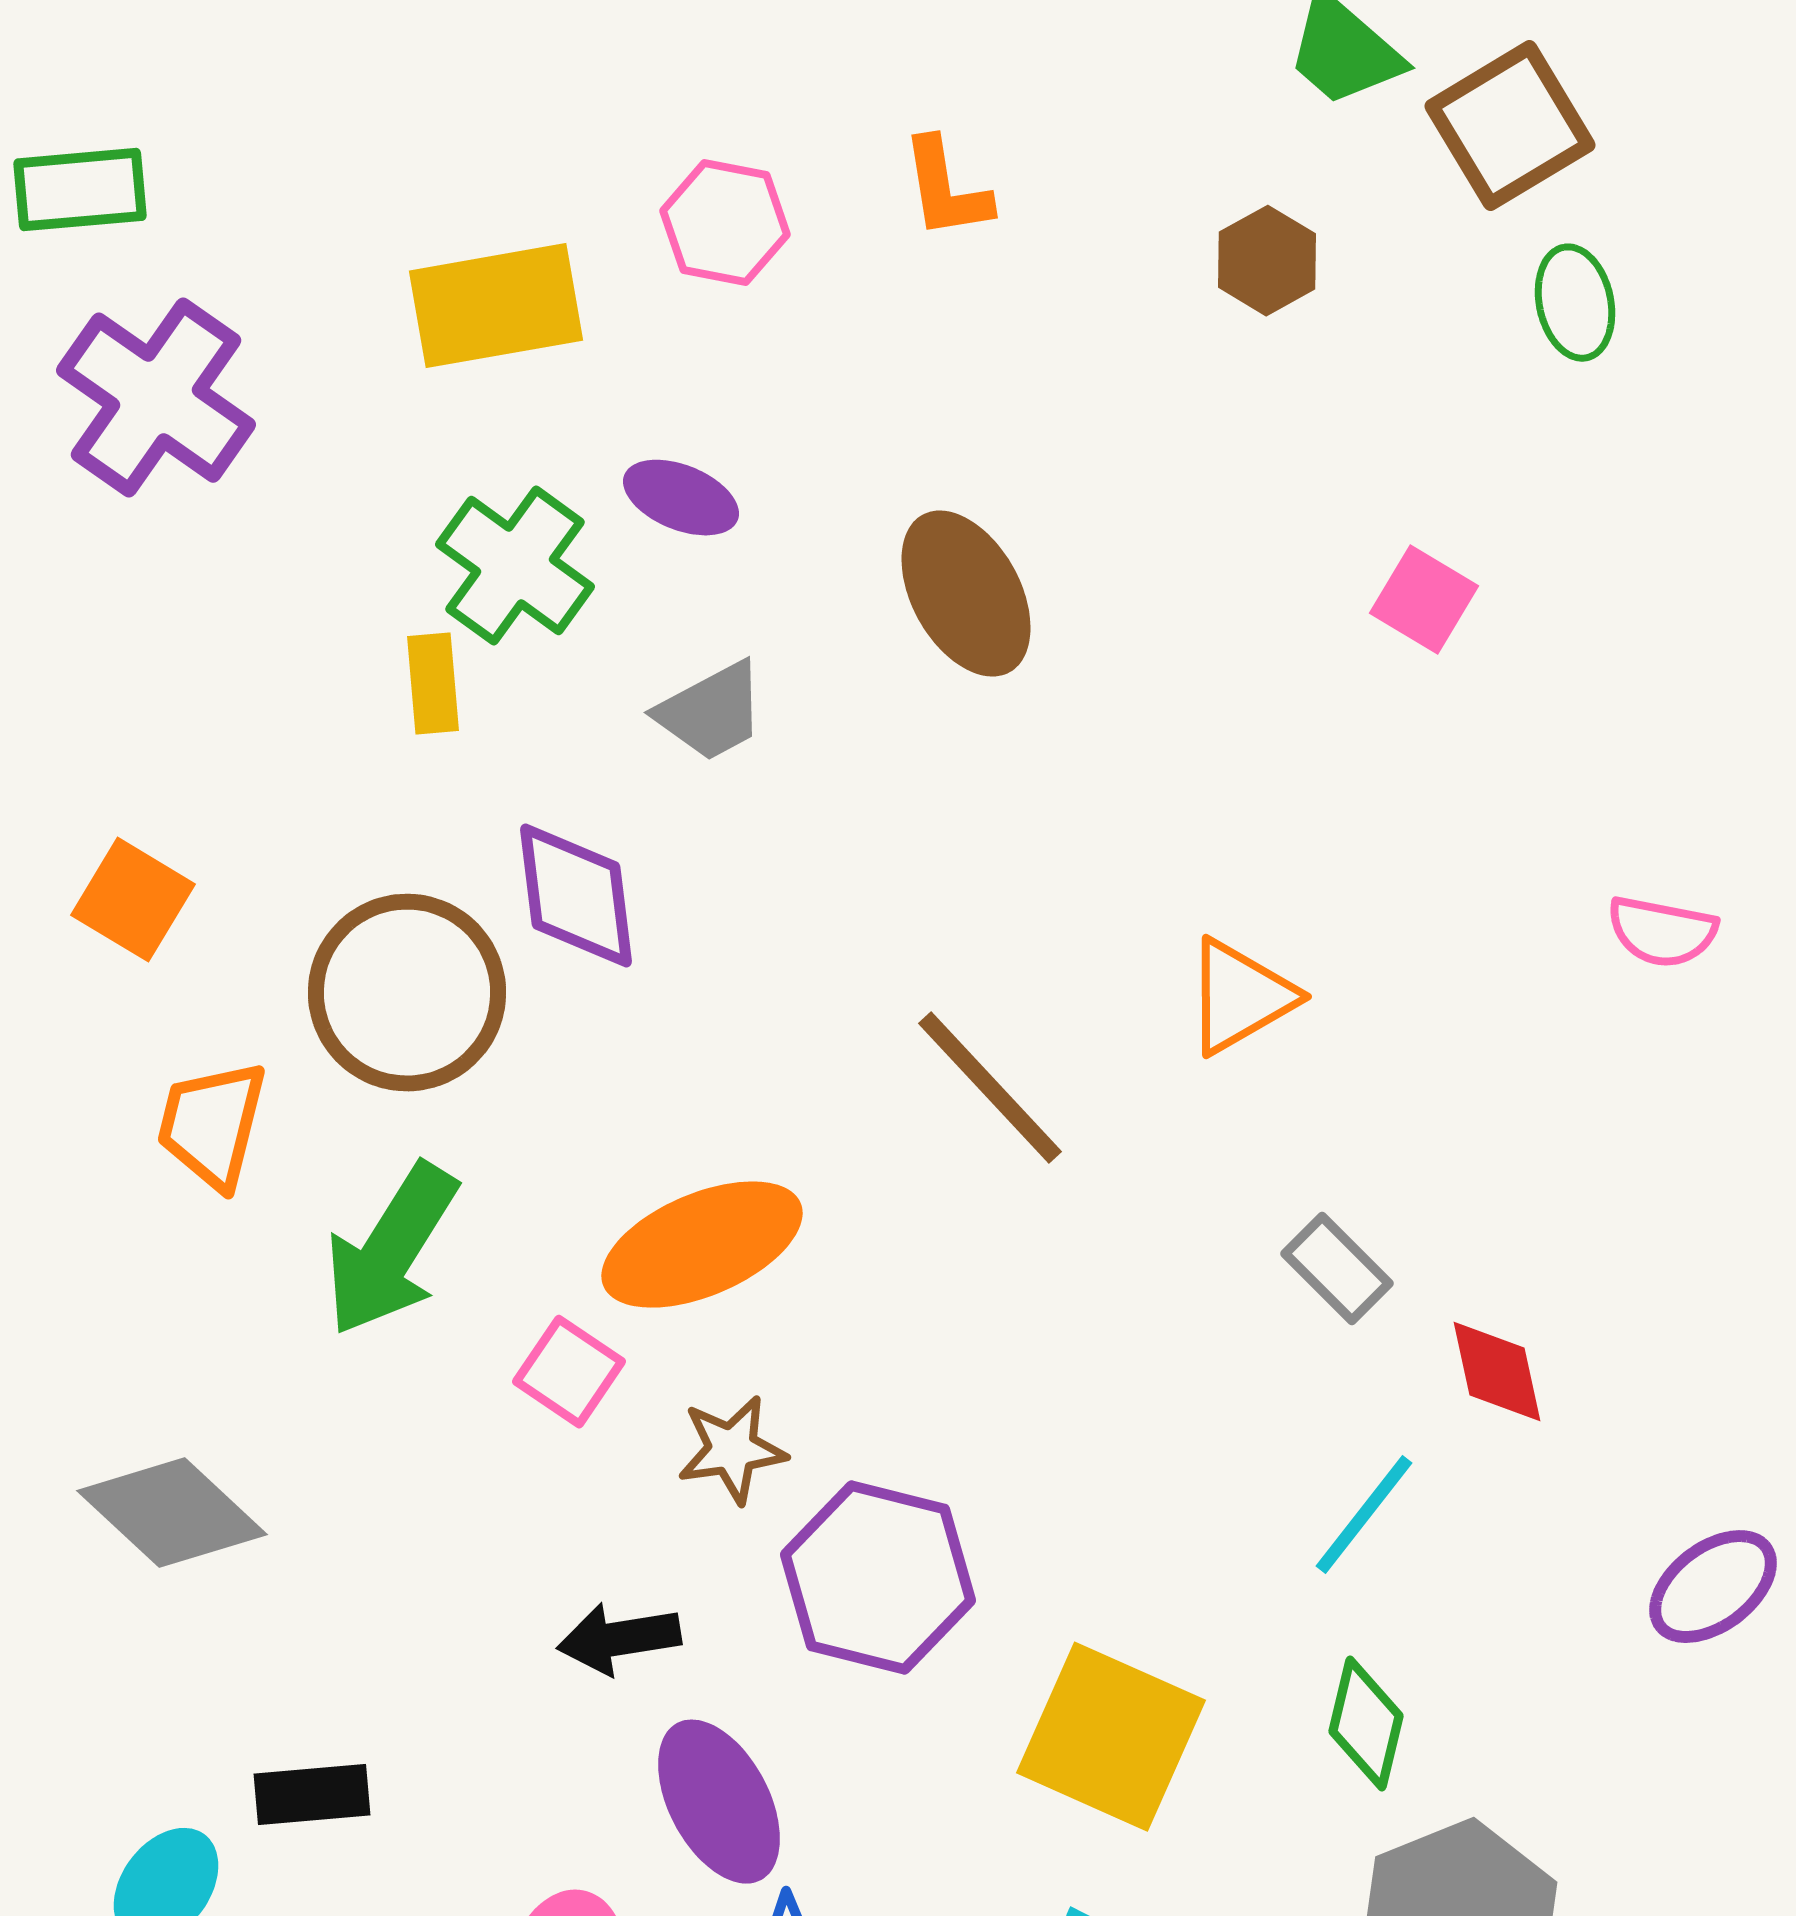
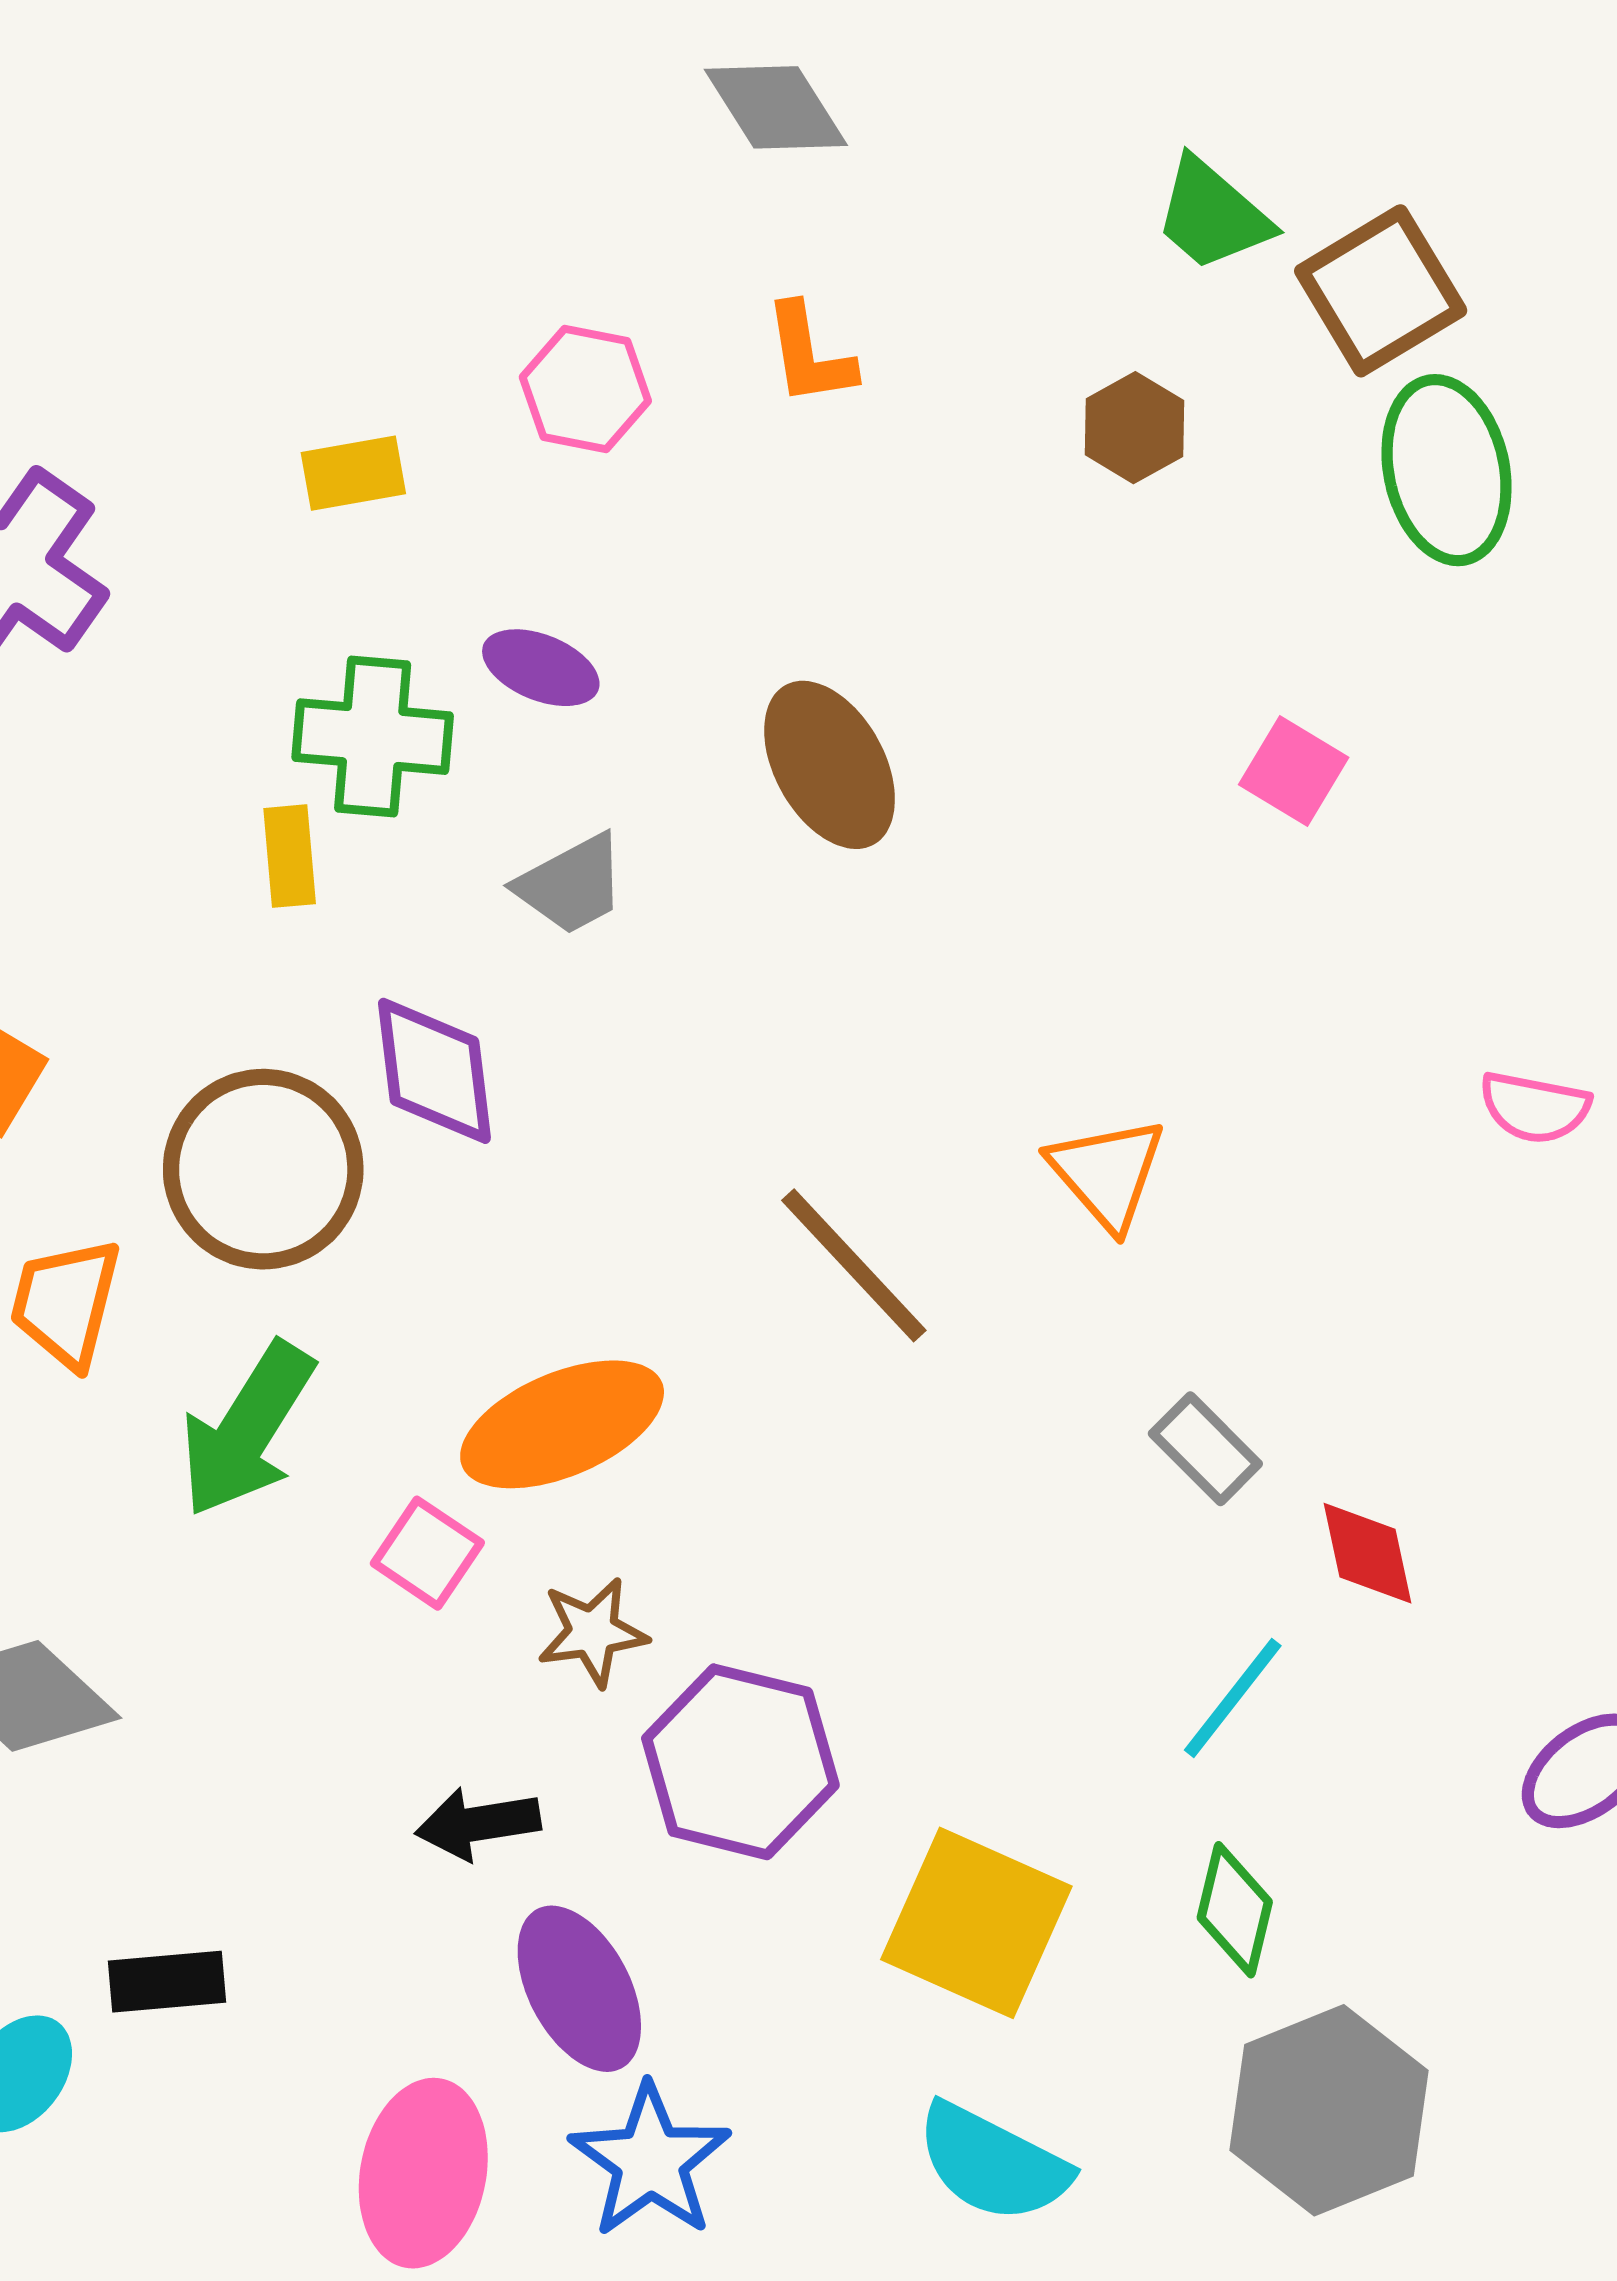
green ellipse: (1575, 303) -> (1447, 470), size x1.6
yellow rectangle: (496, 306) -> (353, 473), size x0.6
green cross: (515, 566) -> (373, 737), turned -31
orange triangle: (1240, 997) -> (1107, 1173), turned -41

